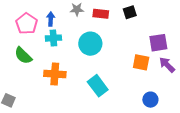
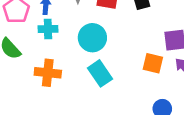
cyan rectangle: (98, 86) -> (100, 73), moved

